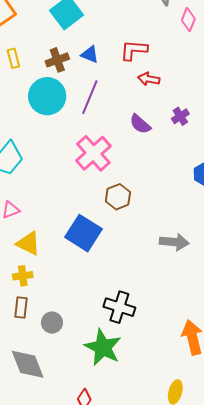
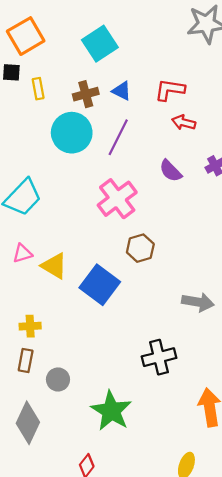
yellow triangle: (28, 243) -> (54, 266), moved
black cross: (119, 307) -> (159, 357), moved, turned -36
gray diamond: (28, 364) -> (28, 423), turned 42

